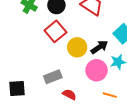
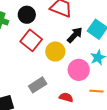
black arrow: (99, 47) -> (75, 35), moved
red semicircle: (69, 95) -> (66, 97), moved

